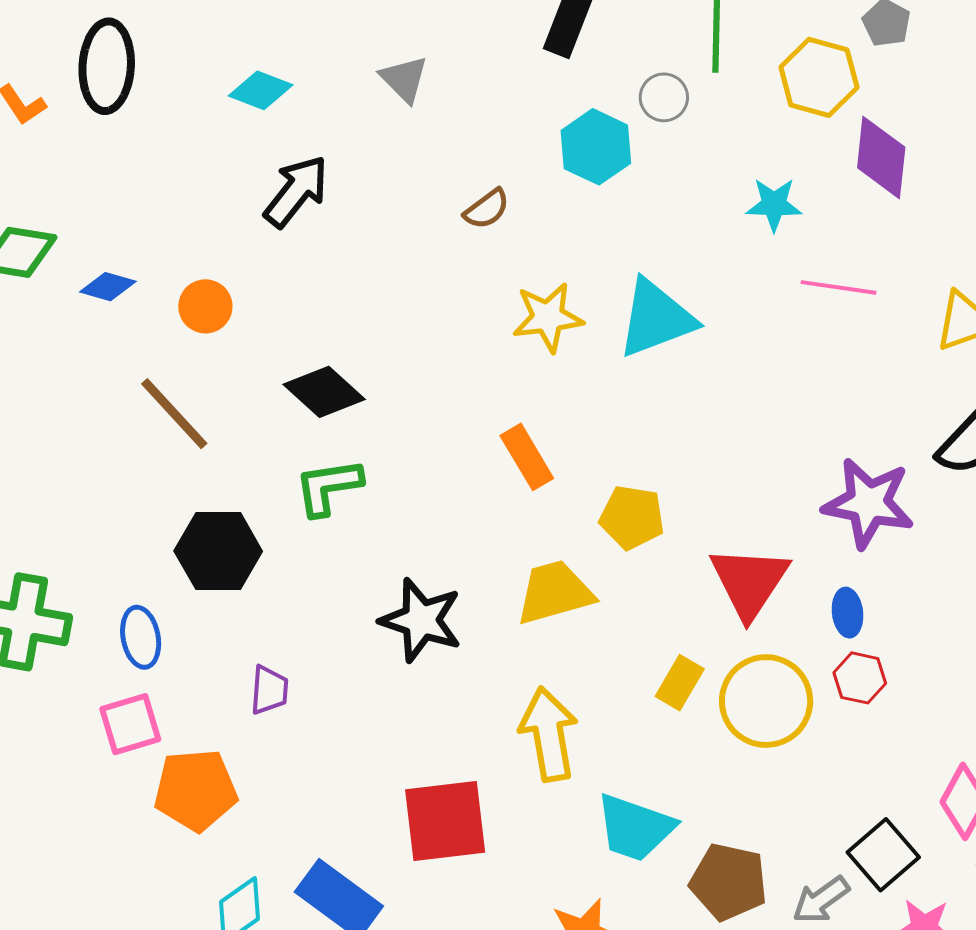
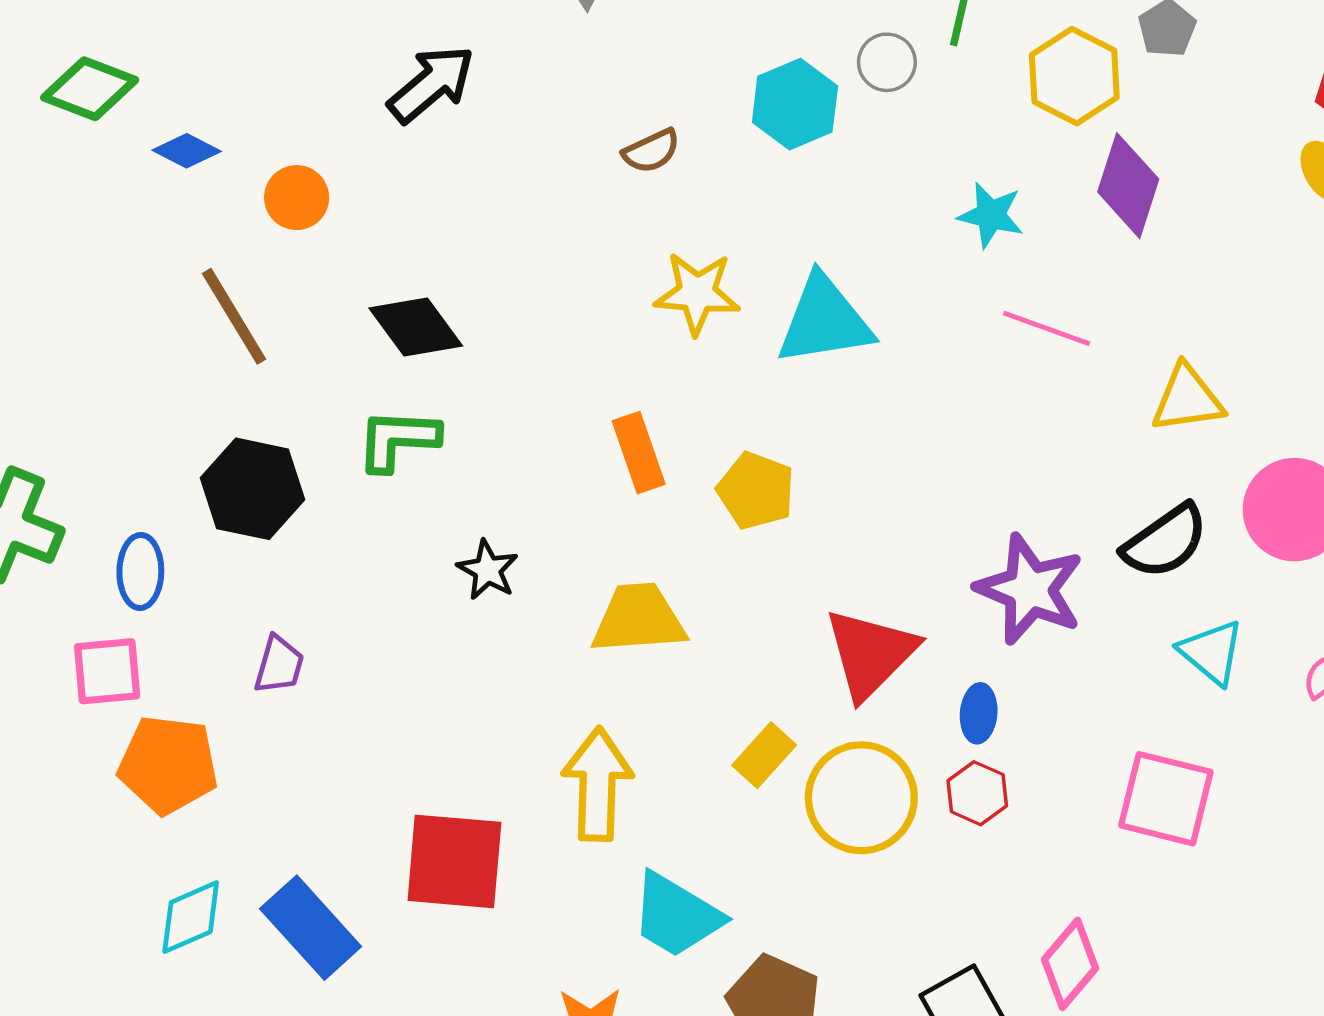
yellow pentagon: (632, 517) -> (756, 491), moved
black star: (421, 620) -> (488, 570), moved, size x0.6

